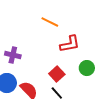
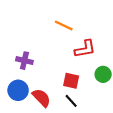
red square: (57, 74) -> (71, 81), turned -35

